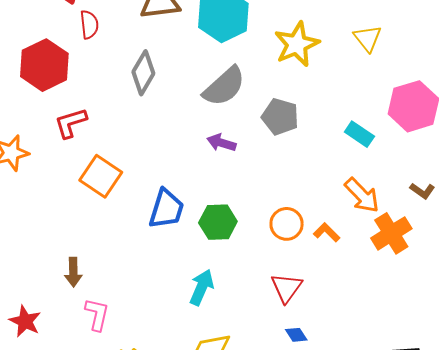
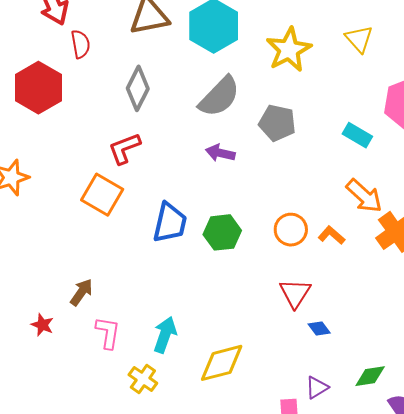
red L-shape: (71, 123) -> (124, 148), moved
brown arrow: (73, 272) -> (81, 292), turned -140
cyan arrow: (202, 287) -> (165, 335), moved
red star: (25, 321) -> (42, 325), moved, size x0.7
blue diamond: (296, 335) -> (319, 328), moved

